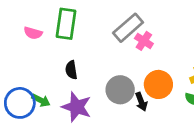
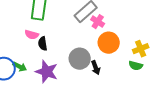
pink semicircle: (33, 33) -> (32, 35), moved
orange circle: (158, 84) -> (109, 43), moved

